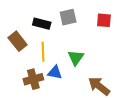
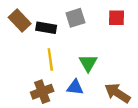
brown rectangle: (18, 41) -> (20, 21), moved
blue triangle: (55, 72) -> (75, 87), moved

